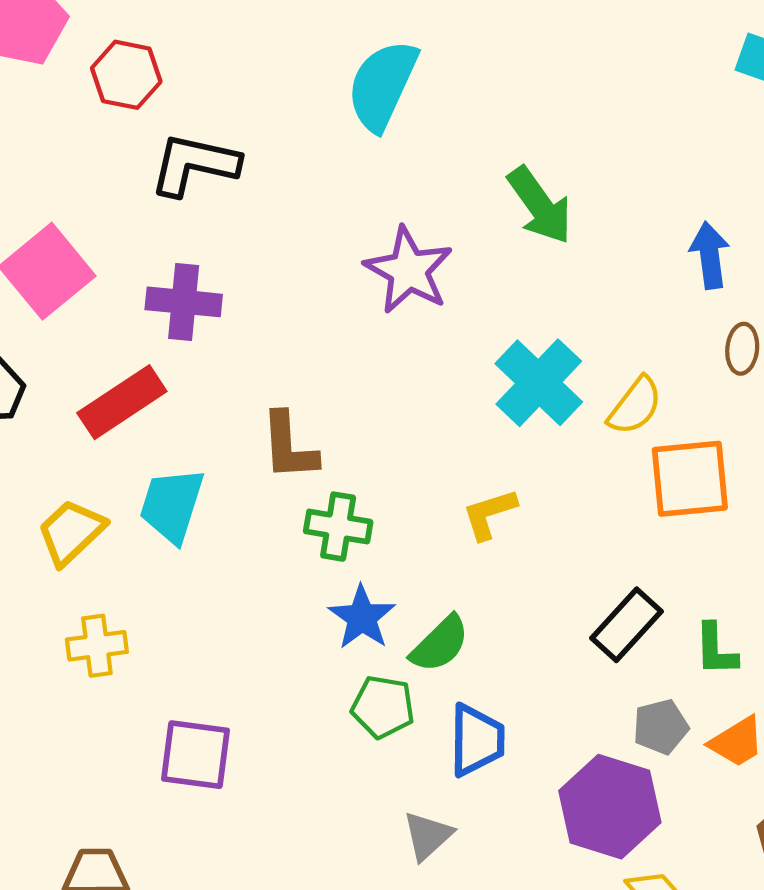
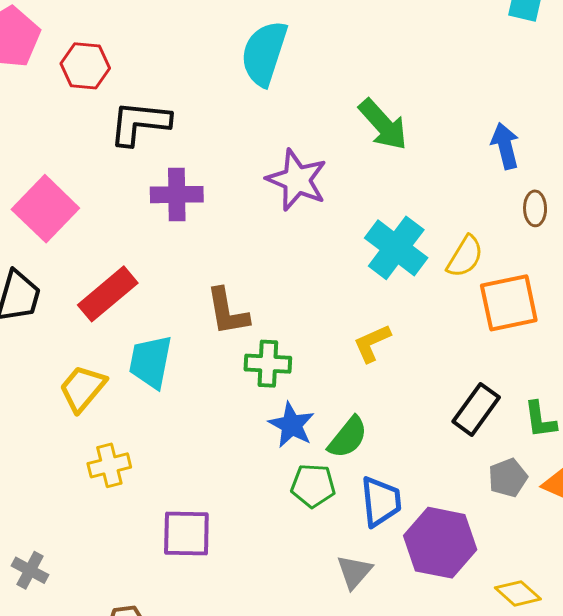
purple cross: (184, 302) -> (177, 195), moved
purple hexagon: (610, 807) -> (440, 543), moved

